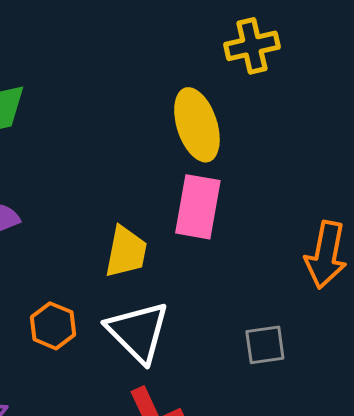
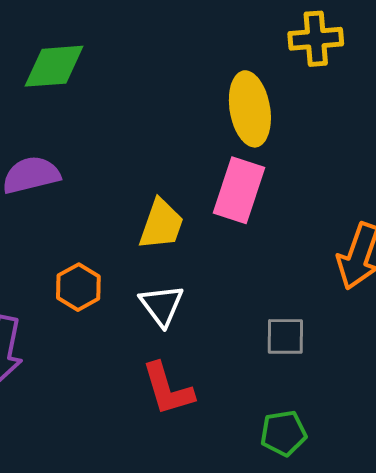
white triangle: (138, 332) -> (162, 305), size x0.7

